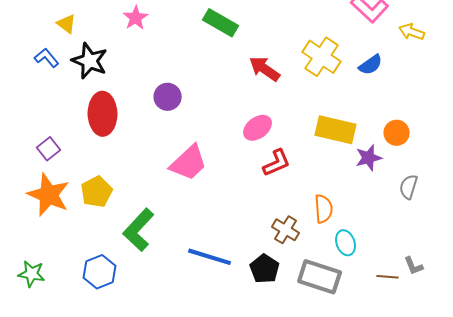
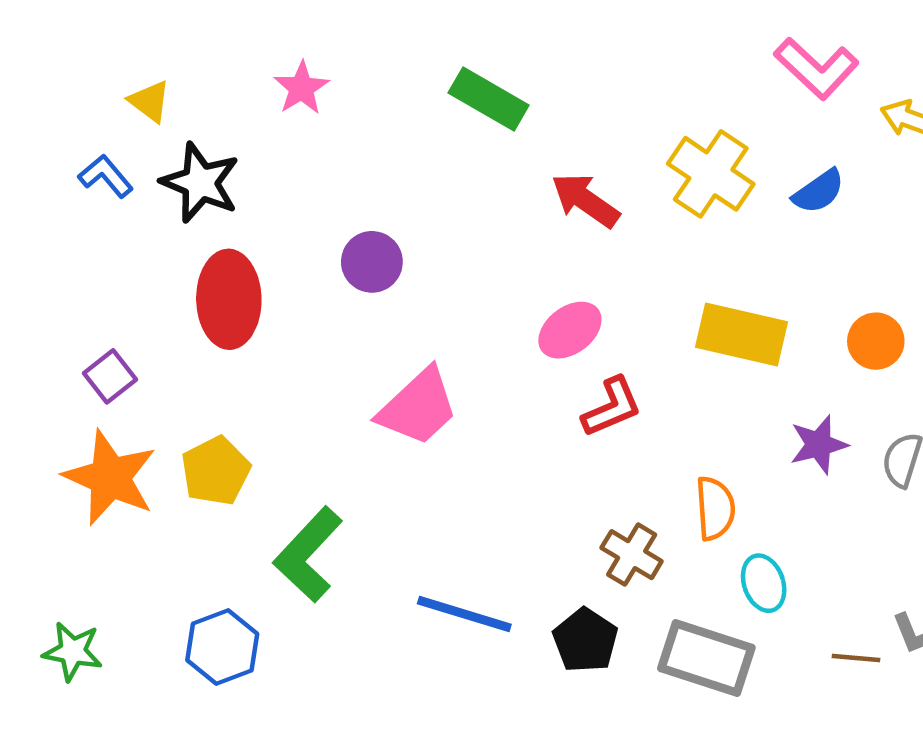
purple star: (369, 158) -> (819, 445), moved

